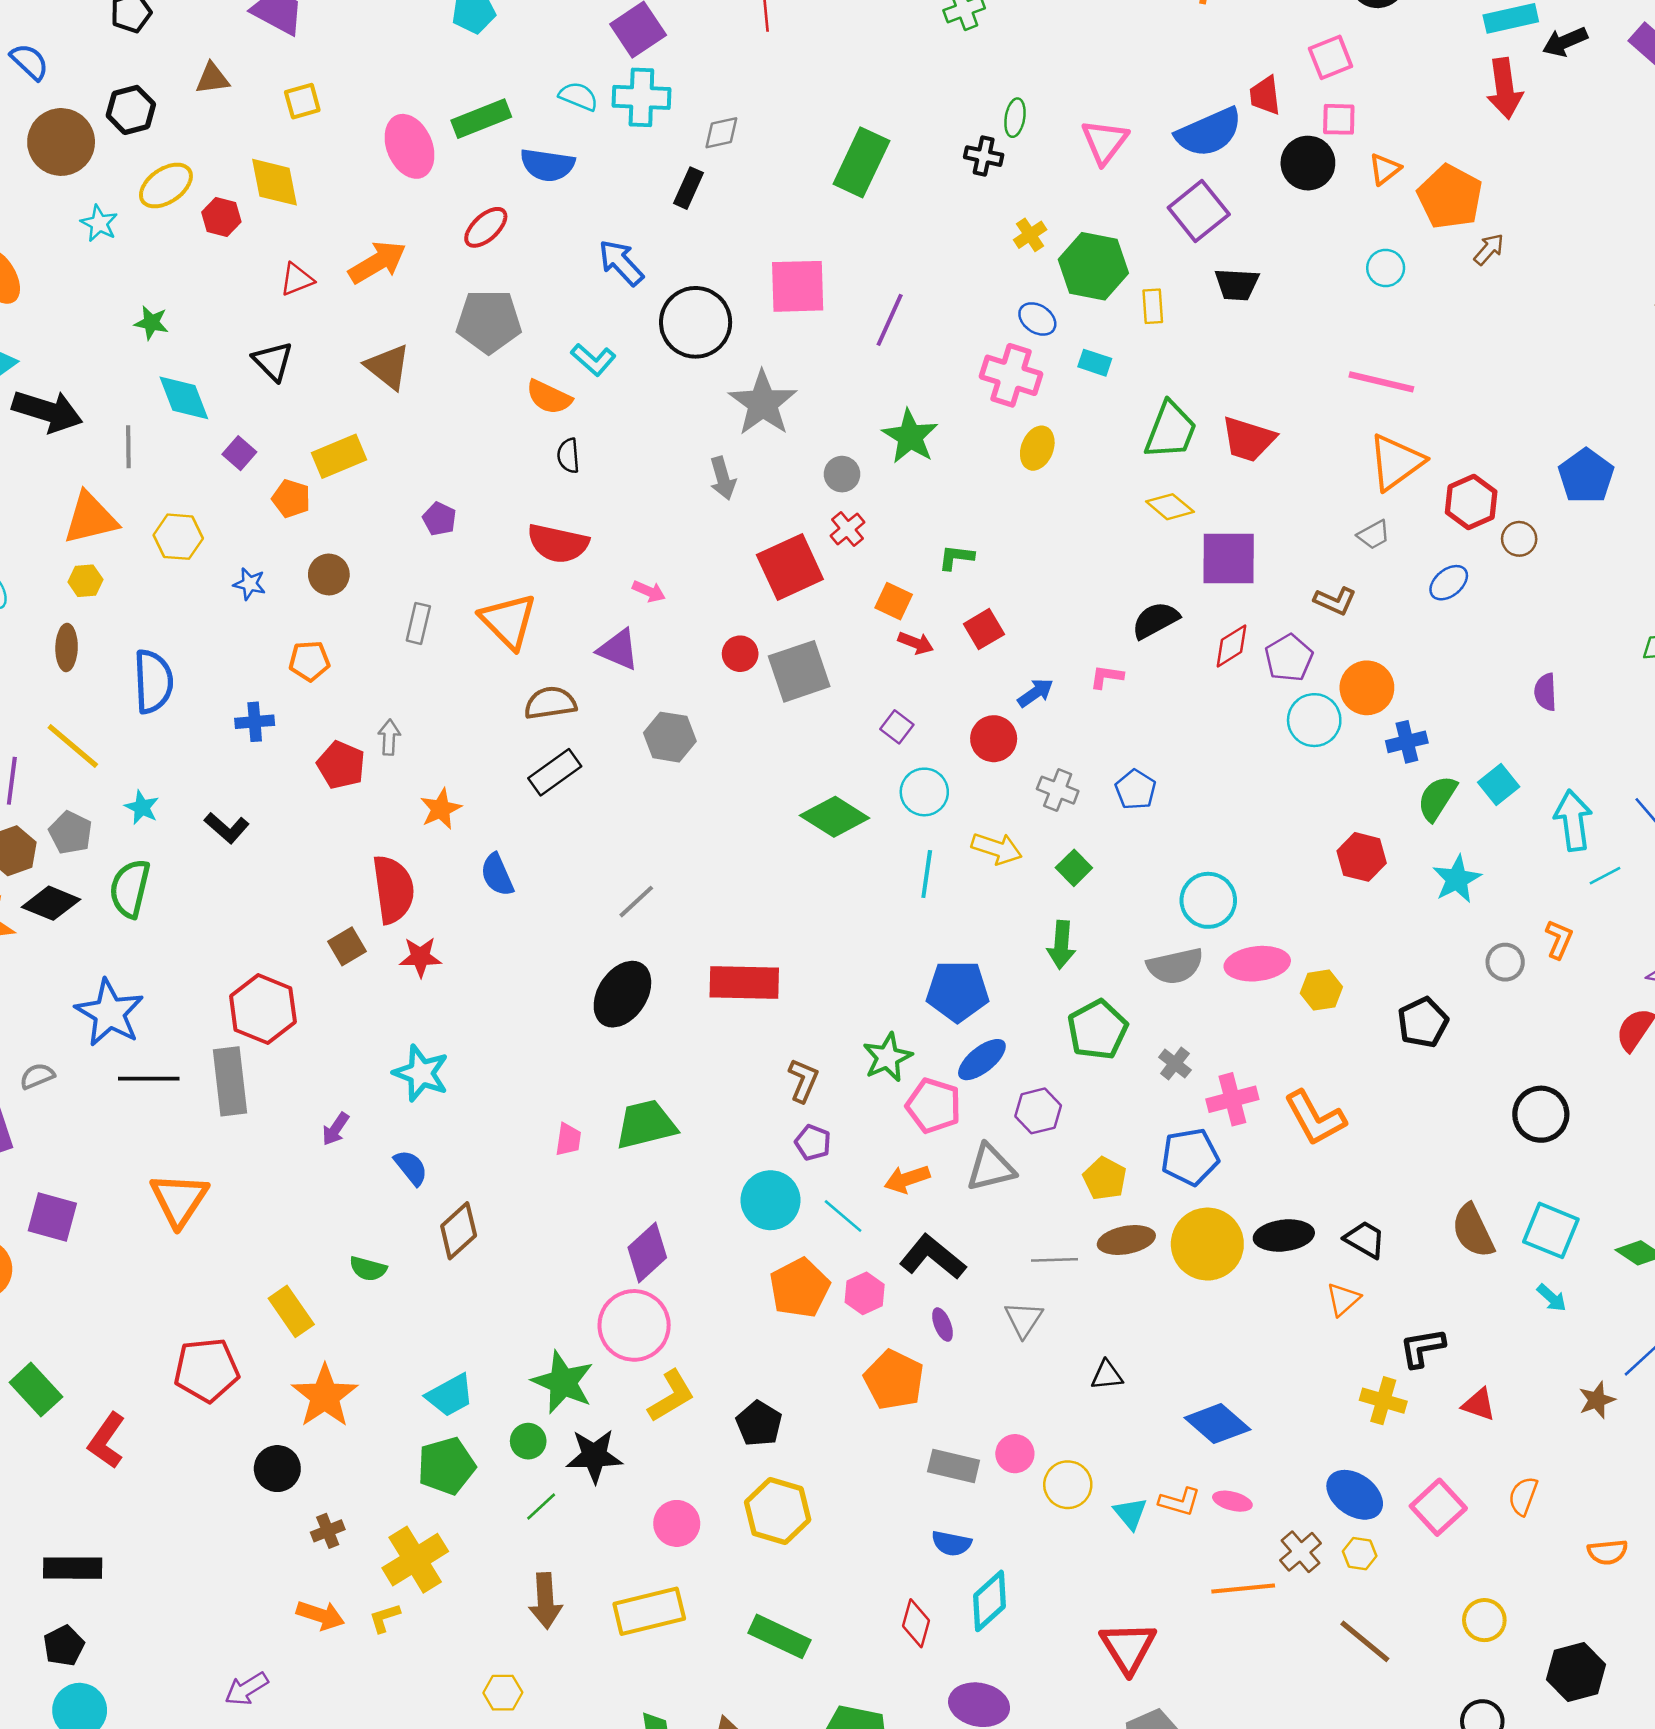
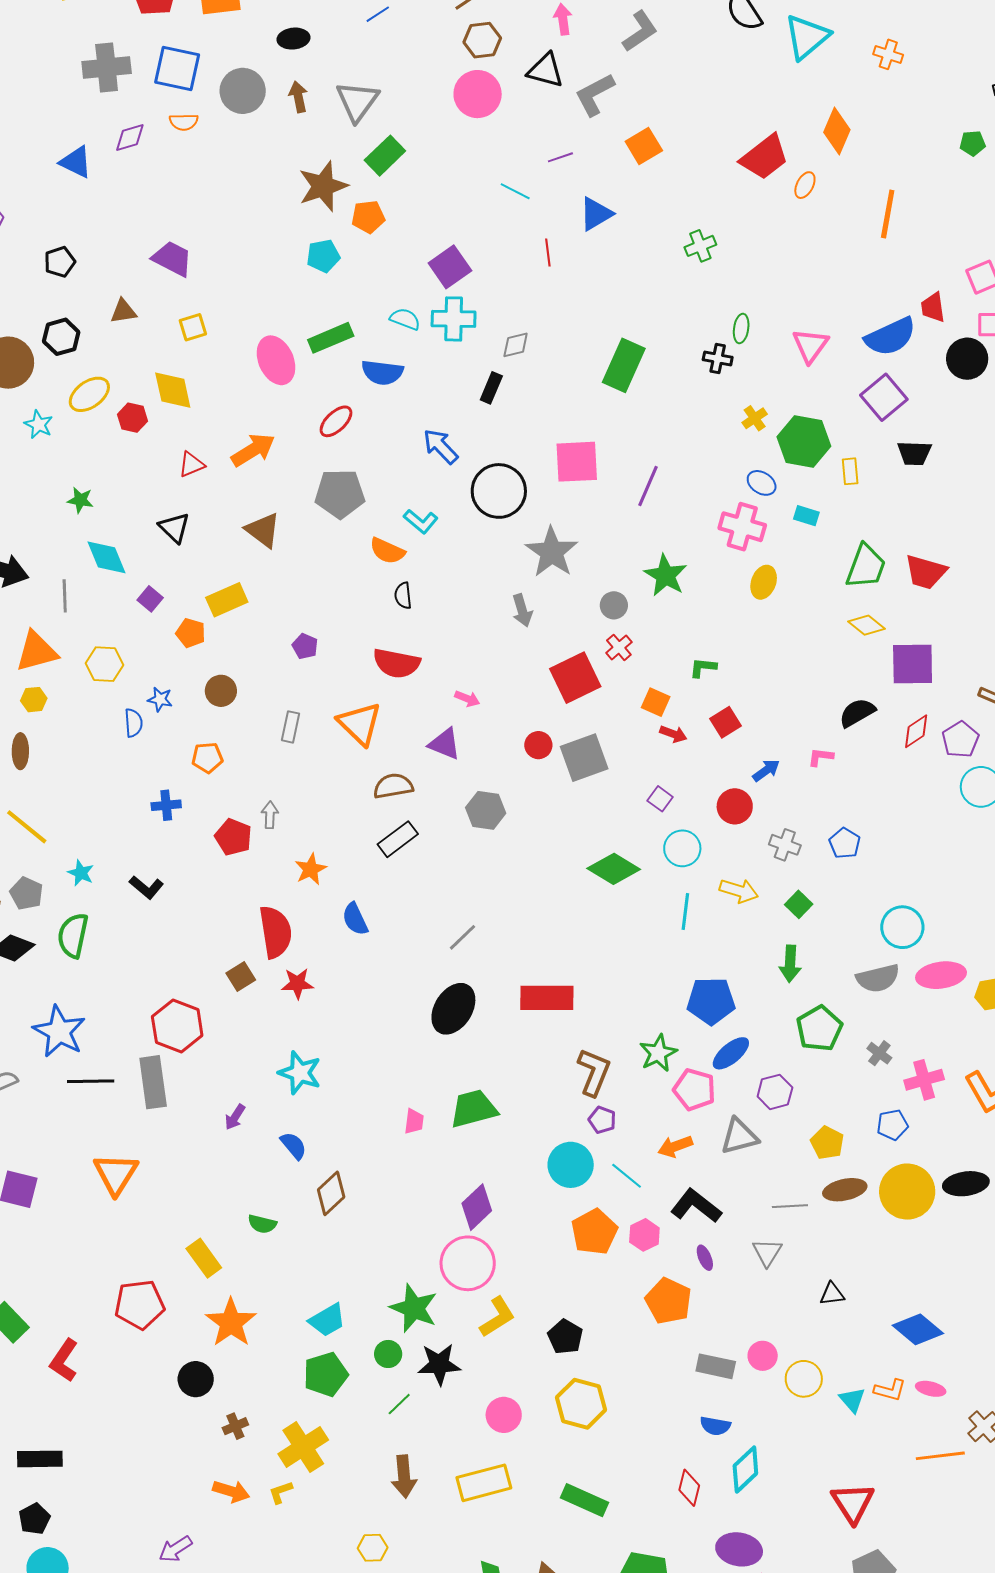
blue semicircle: (153, 681) -> (134, 723), moved, size x0.6
brown L-shape: (803, 1080) -> (594, 1072), size x1.4
blue pentagon: (1190, 1157) -> (892, 1125), size x0.7

